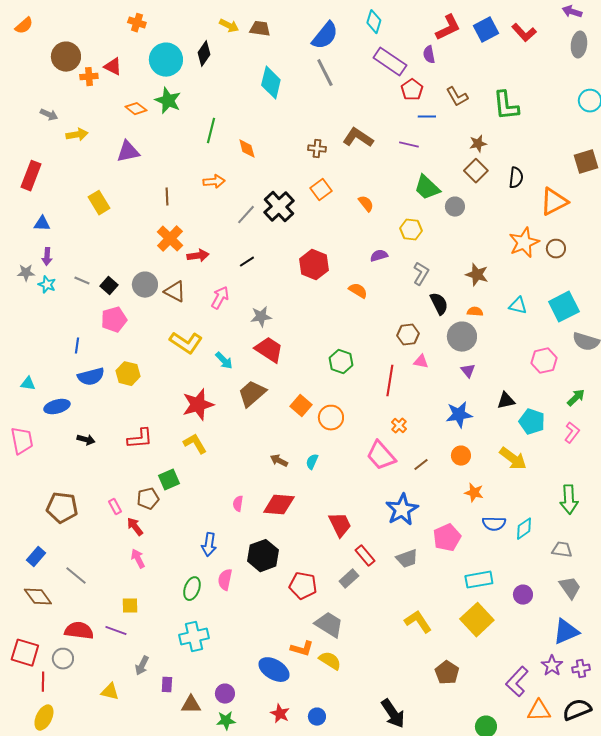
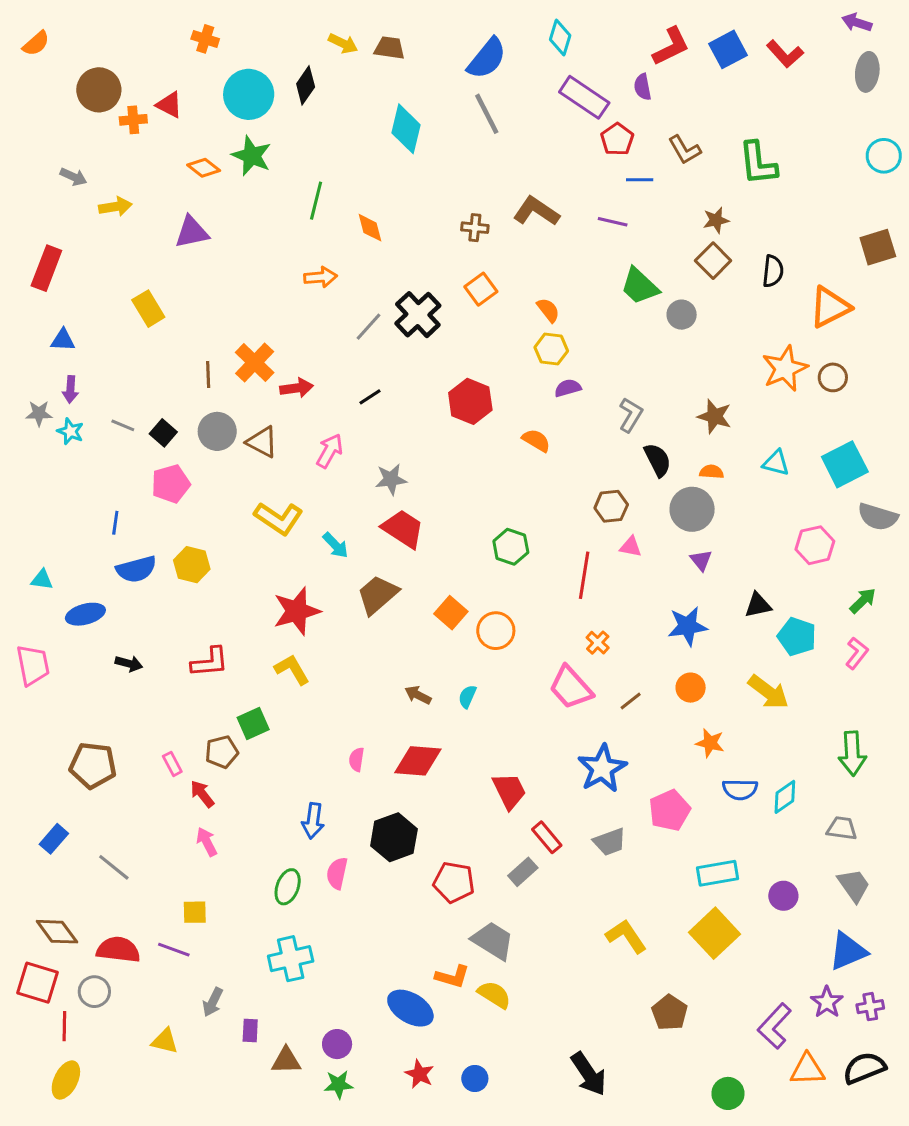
brown line: (167, 197) -> (208, 374), moved
yellow hexagon: (411, 230) -> (551, 349), moved
brown diamond: (38, 597) -> (57, 932), moved

